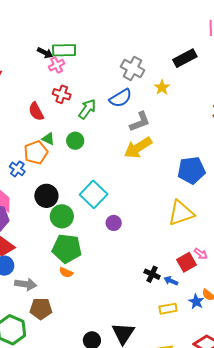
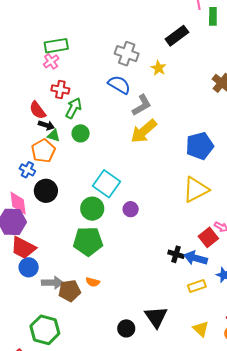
black arrow: (45, 53) -> (46, 125), moved
blue semicircle: (121, 98) -> (119, 85), turned -110
green arrow: (87, 109) -> (74, 108), moved
black circle: (46, 196) -> (46, 191), moved
green circle: (62, 216) -> (92, 209), moved
orange semicircle: (66, 272) -> (93, 282), moved
blue arrow: (171, 281) -> (196, 258), size x1.6
brown pentagon: (41, 309) -> (70, 291), moved

